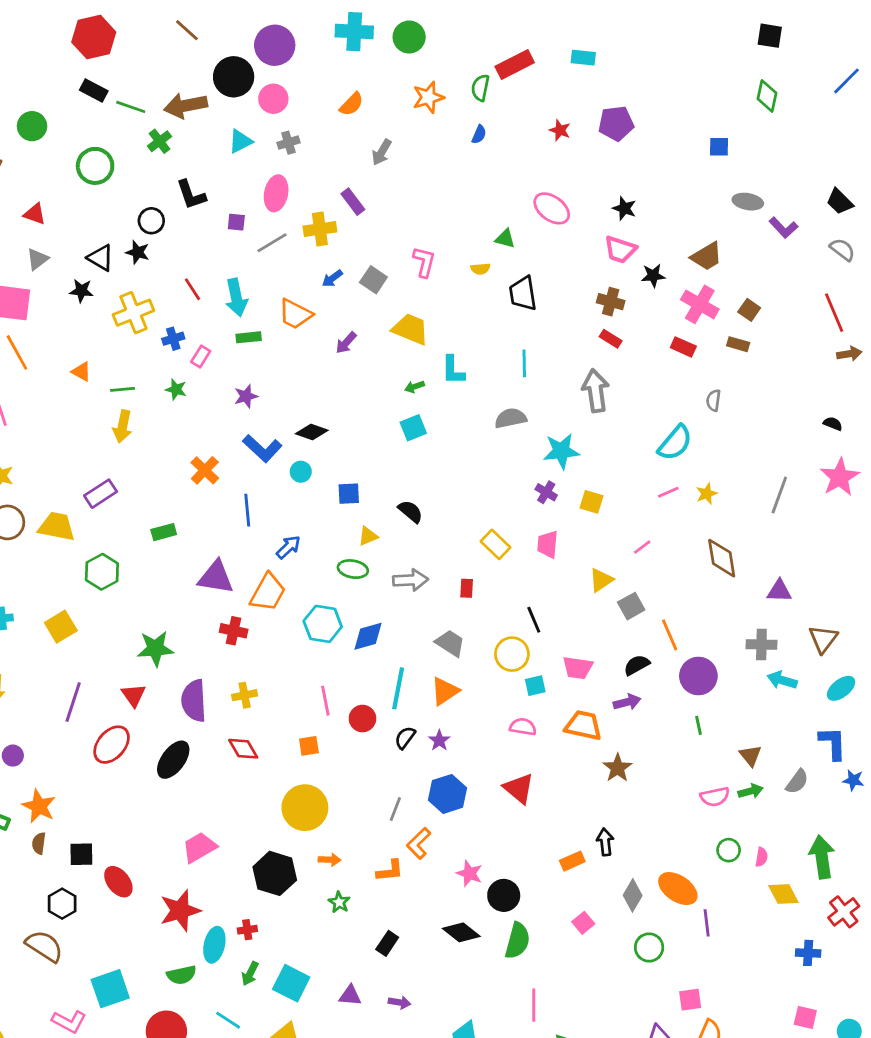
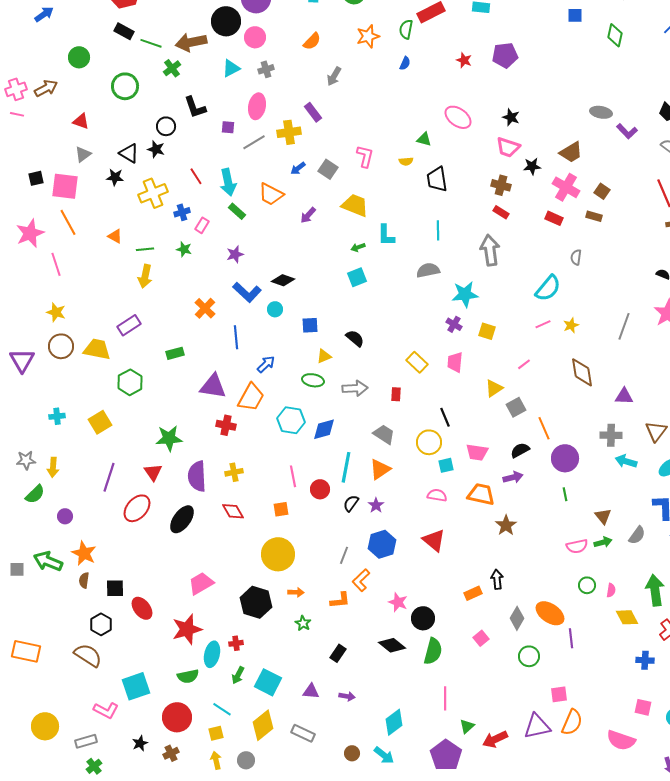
blue square: (719, 147) -> (575, 15), moved
green rectangle: (249, 337) -> (237, 211), turned 48

